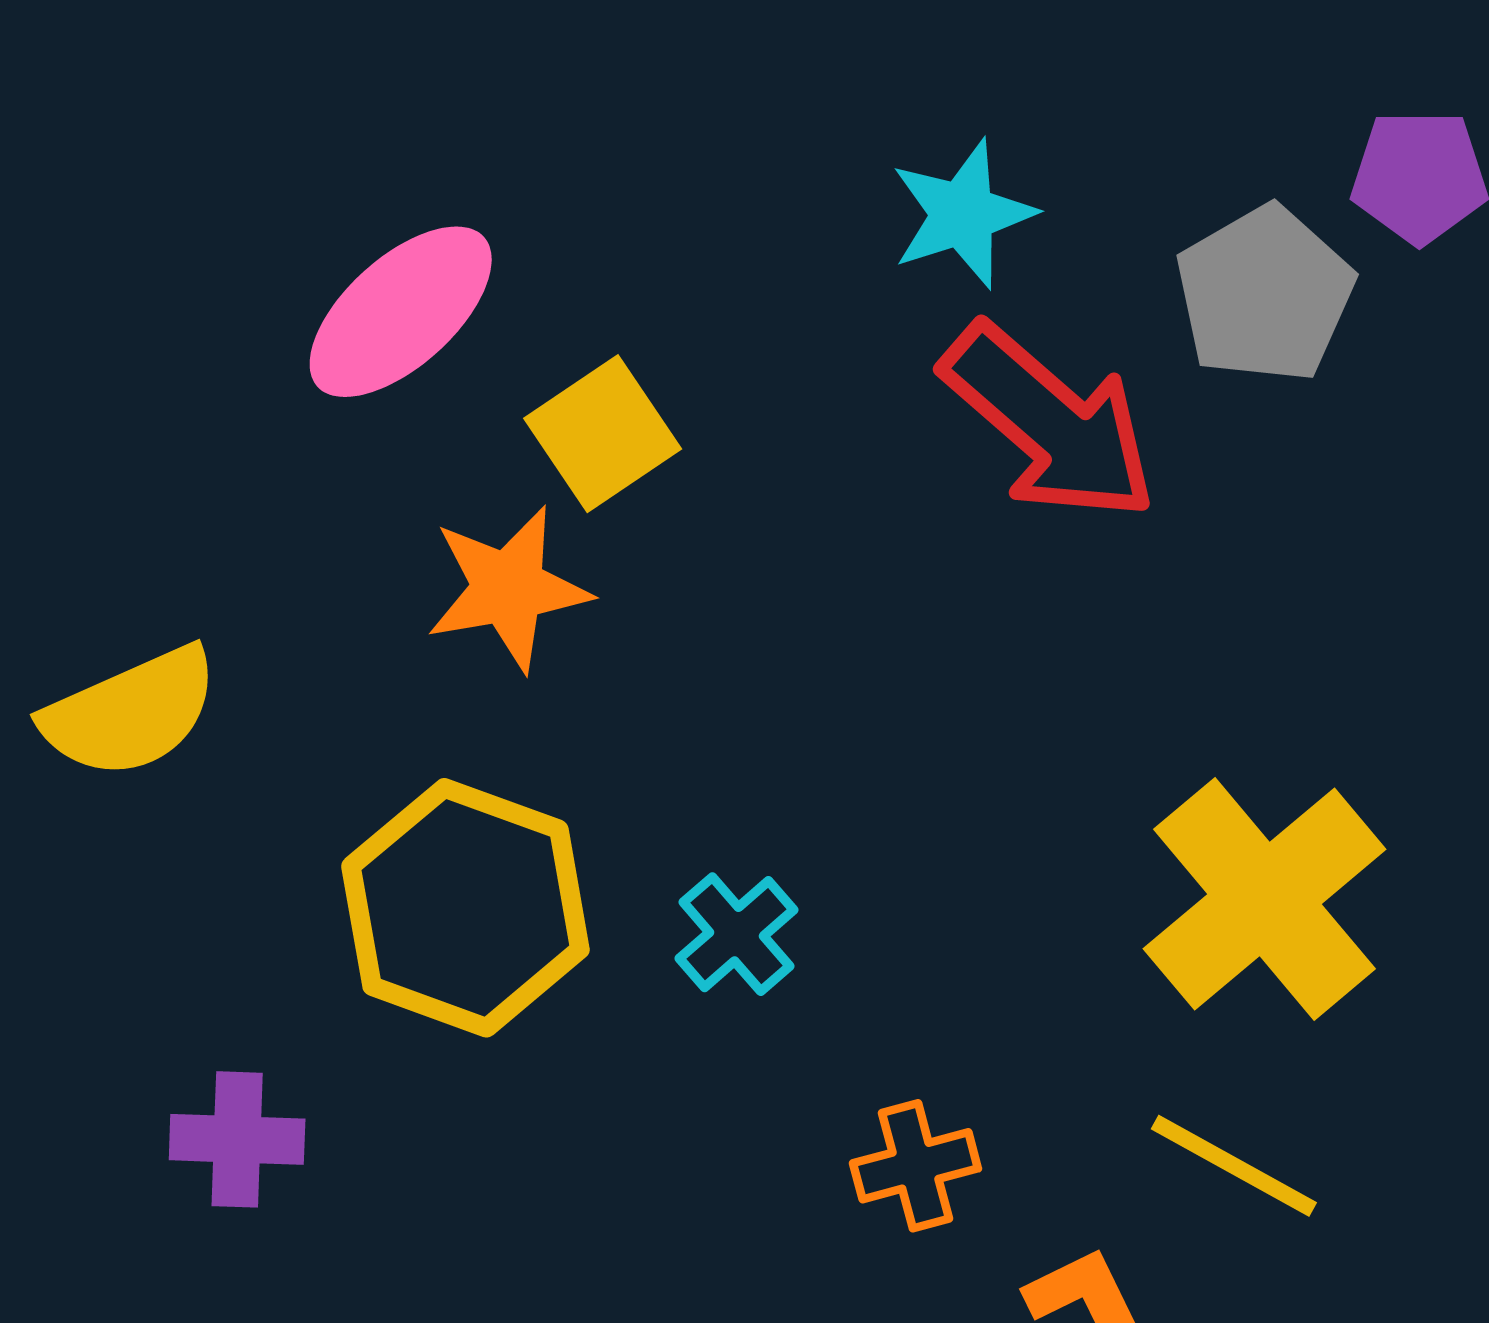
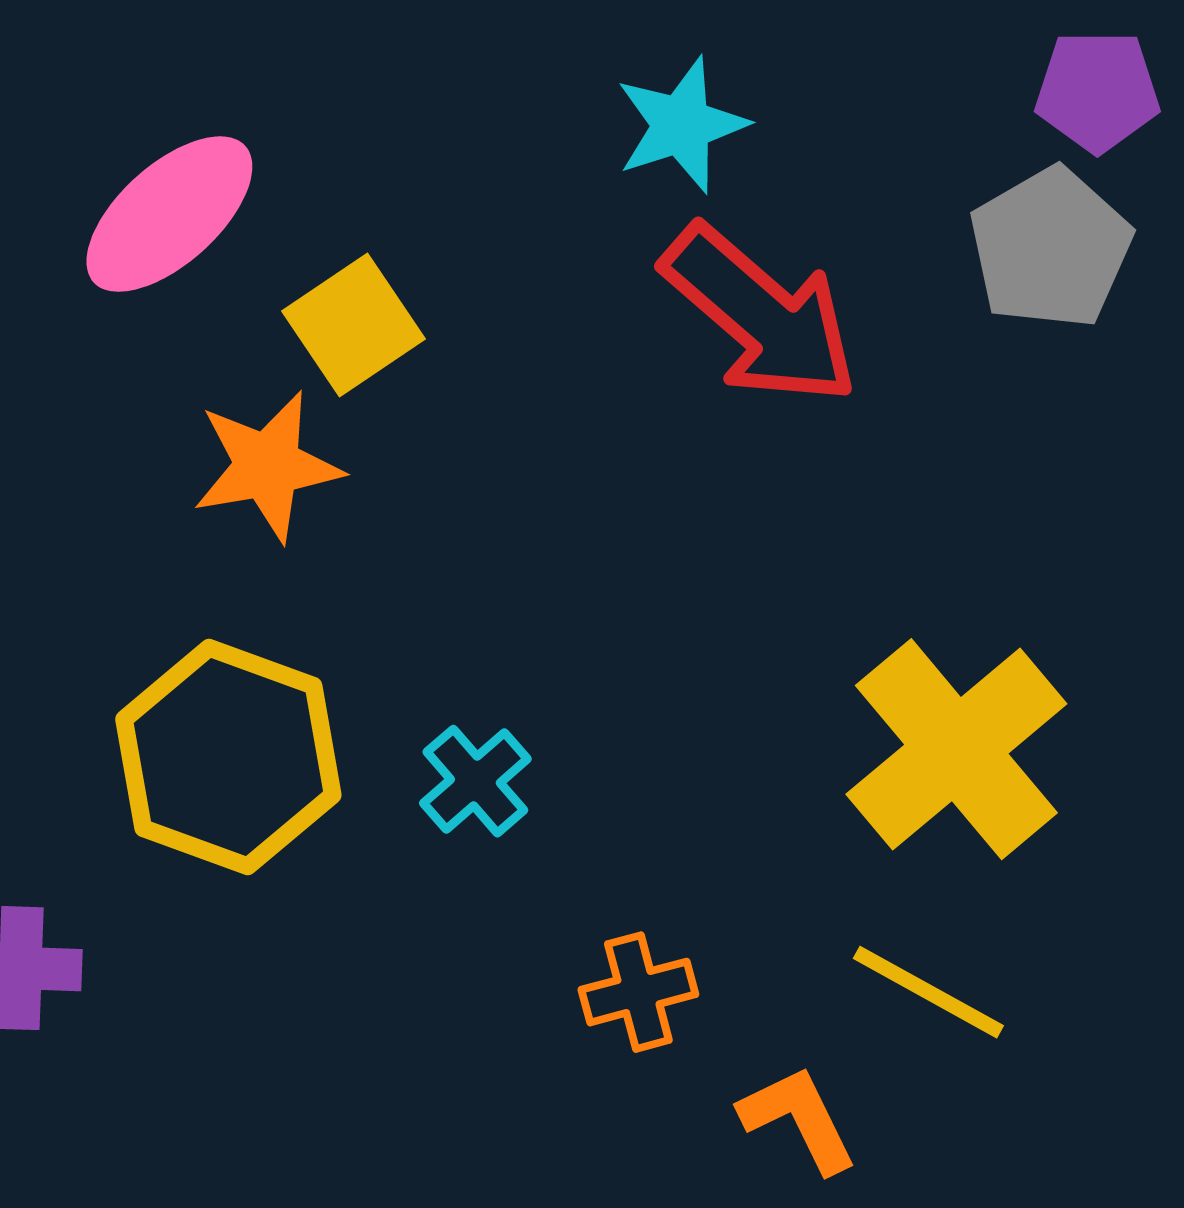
gray pentagon: (1265, 294) -> (1050, 248), moved

